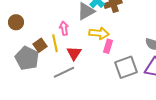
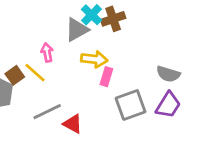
yellow line: (55, 43) -> (35, 73), turned -36
red triangle: (74, 53) -> (73, 124), moved, turned -35

